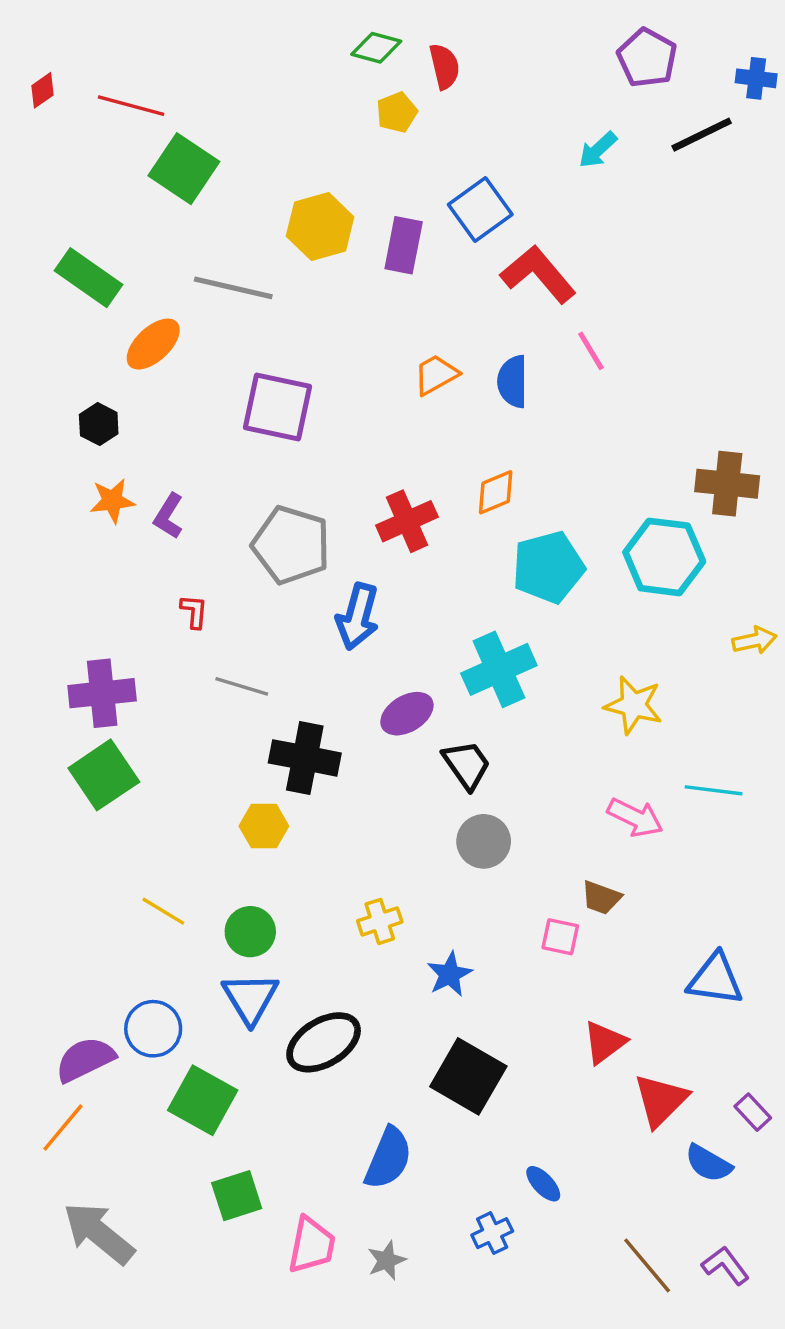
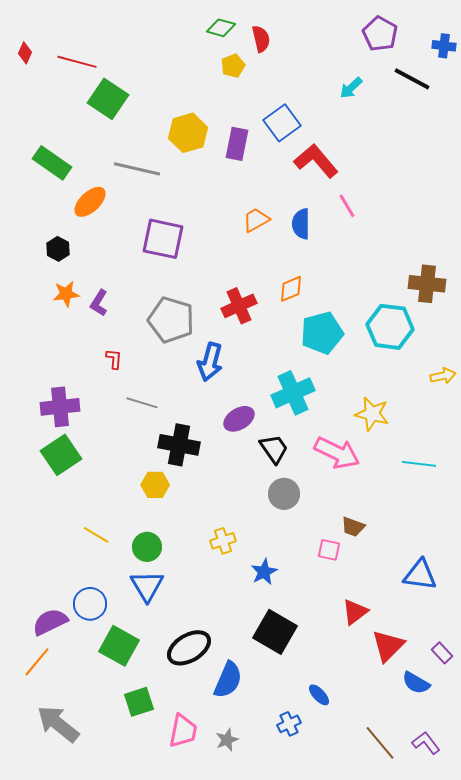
red diamond: (42, 90) -> (25, 53), turned -30
black line: (702, 135) -> (412, 79), turned 54
pink arrow: (635, 818) -> (337, 453), moved, size x1.4
black ellipse: (324, 1042) -> (189, 648), moved

